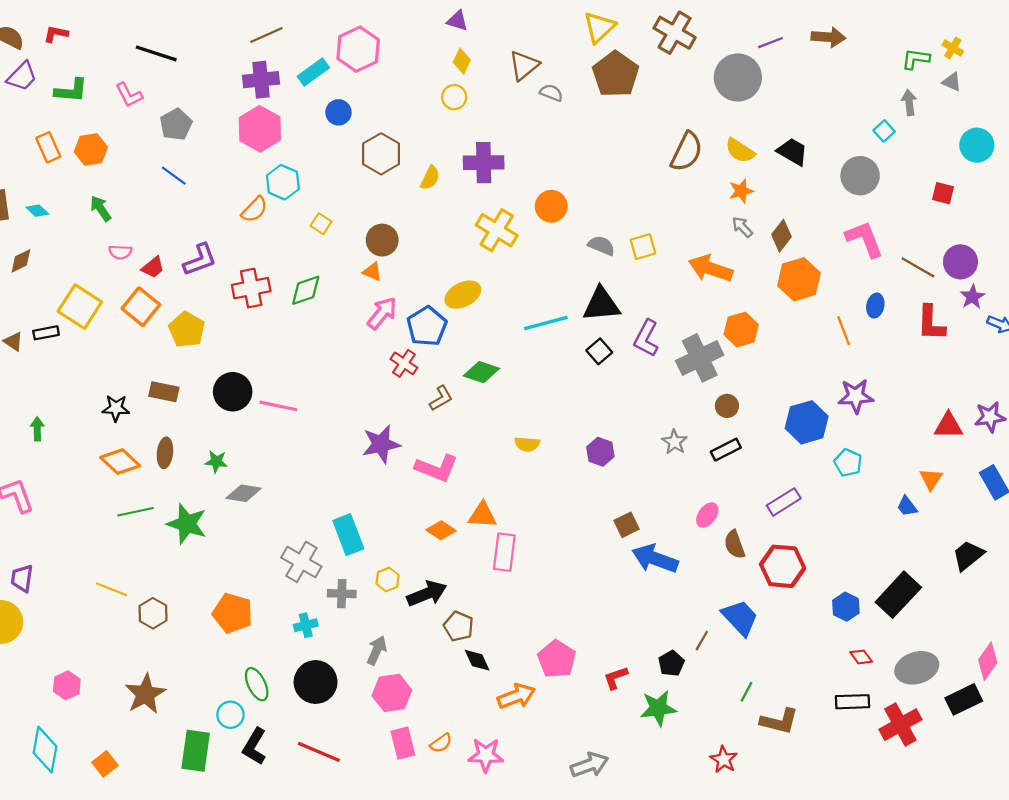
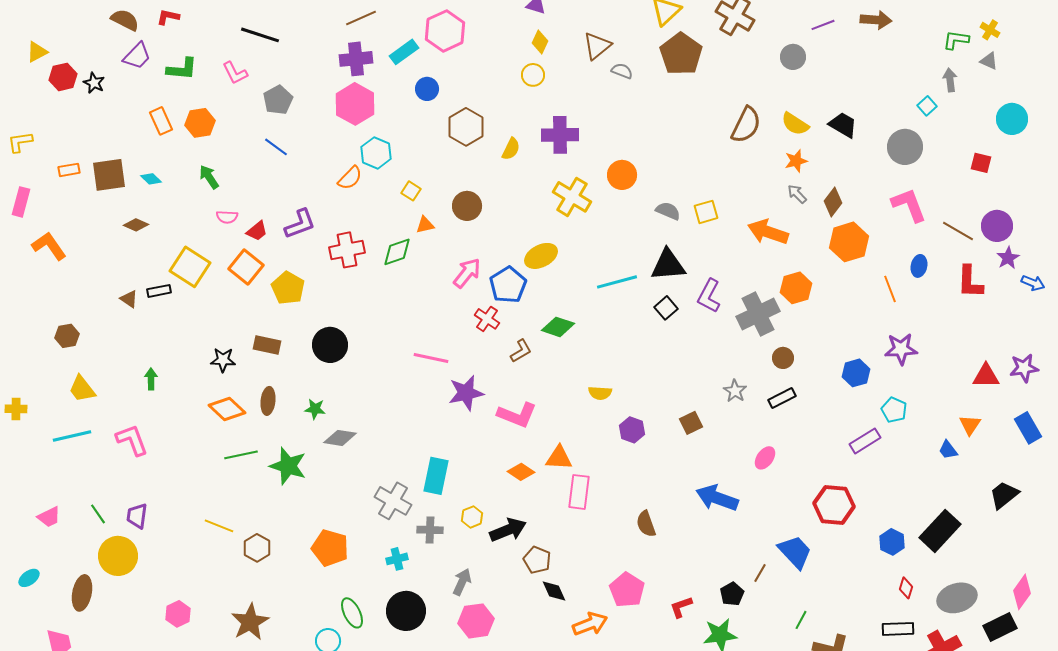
gray circle: (738, 77) -> (793, 57), size x0.6
brown diamond: (21, 261) -> (136, 225), turned 50
orange triangle: (372, 272) -> (425, 225), moved, turned -36
pink line: (278, 406) -> (431, 358), moved
blue hexagon: (807, 422) -> (856, 373), size x0.7
purple hexagon: (600, 452) -> (632, 430), moved
purple rectangle: (784, 502) -> (865, 441), moved
brown square: (627, 525) -> (691, 423), moved
cyan rectangle: (348, 535) -> (436, 476), turned 33
brown semicircle: (735, 545) -> (646, 524), moved
red diamond: (861, 657) -> (906, 588), turned 55

